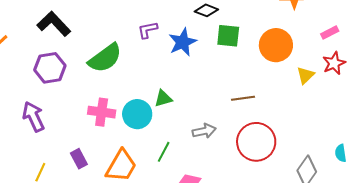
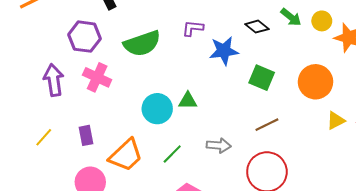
green square: (228, 36) -> (262, 78), moved
brown line: (243, 98) -> (267, 125), turned -35
pink cross: (102, 112) -> (97, 77), moved

